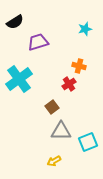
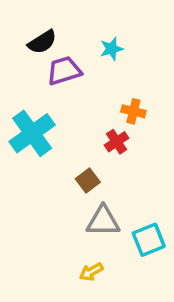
black semicircle: (15, 22) -> (42, 42), moved
cyan star: (85, 29) -> (112, 49), moved

